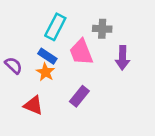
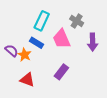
gray cross: (102, 29) -> (77, 21), turned 32
orange star: (45, 72) -> (24, 55), moved

